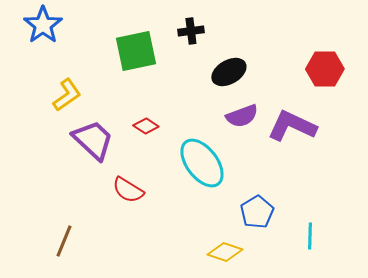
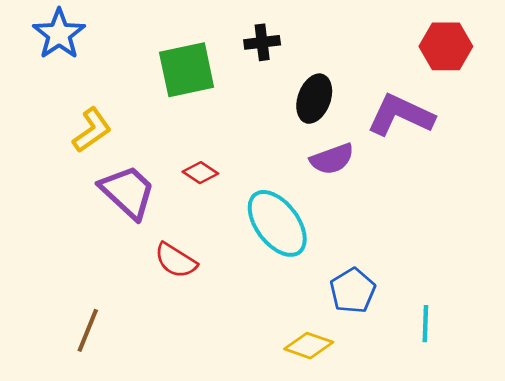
red hexagon: (325, 69) -> (446, 46), moved
black ellipse: (229, 72) -> (314, 99), turned -40
purple L-shape: (292, 126) -> (401, 115), moved

